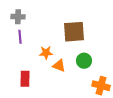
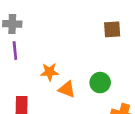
brown square: (74, 32) -> (112, 29), moved, size x0.6

